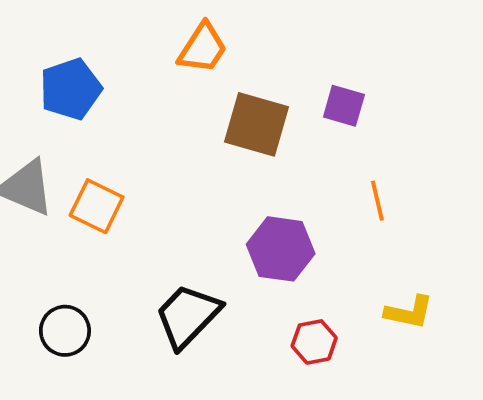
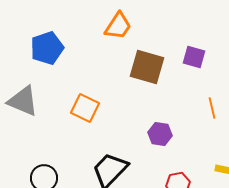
orange square: (97, 206) -> (85, 108), moved
purple hexagon: (281, 249) -> (160, 134), size x0.7

